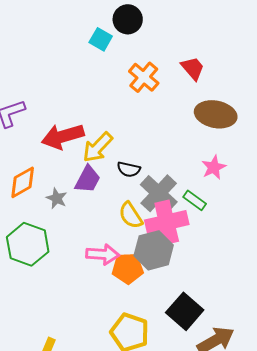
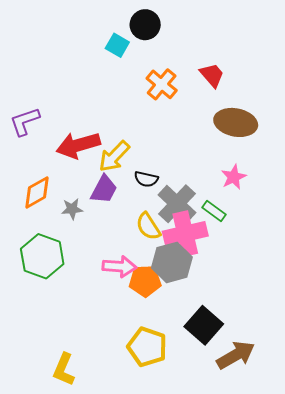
gray star: (57, 198) -> (72, 209), turned -30

